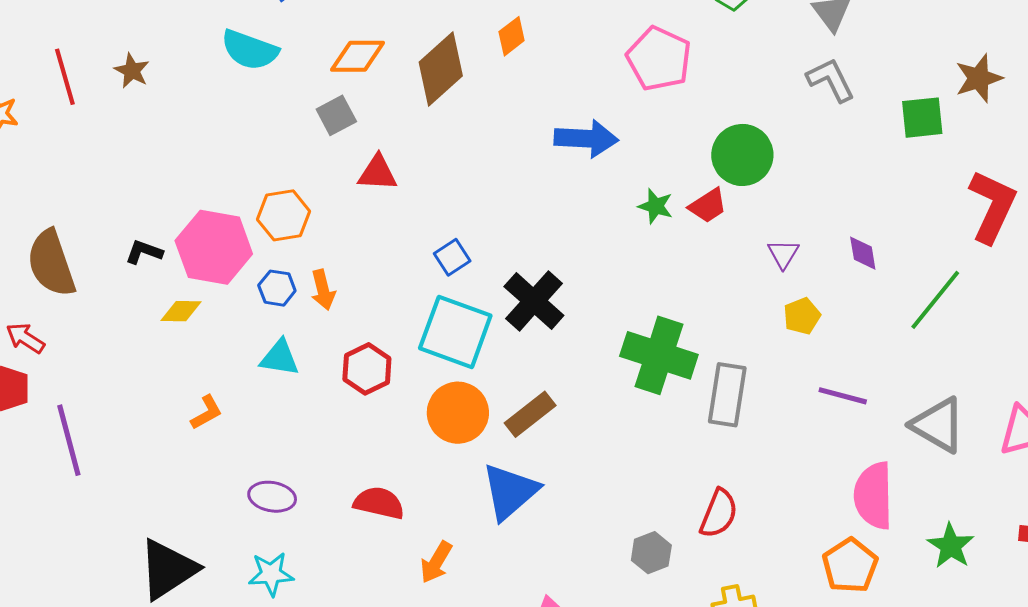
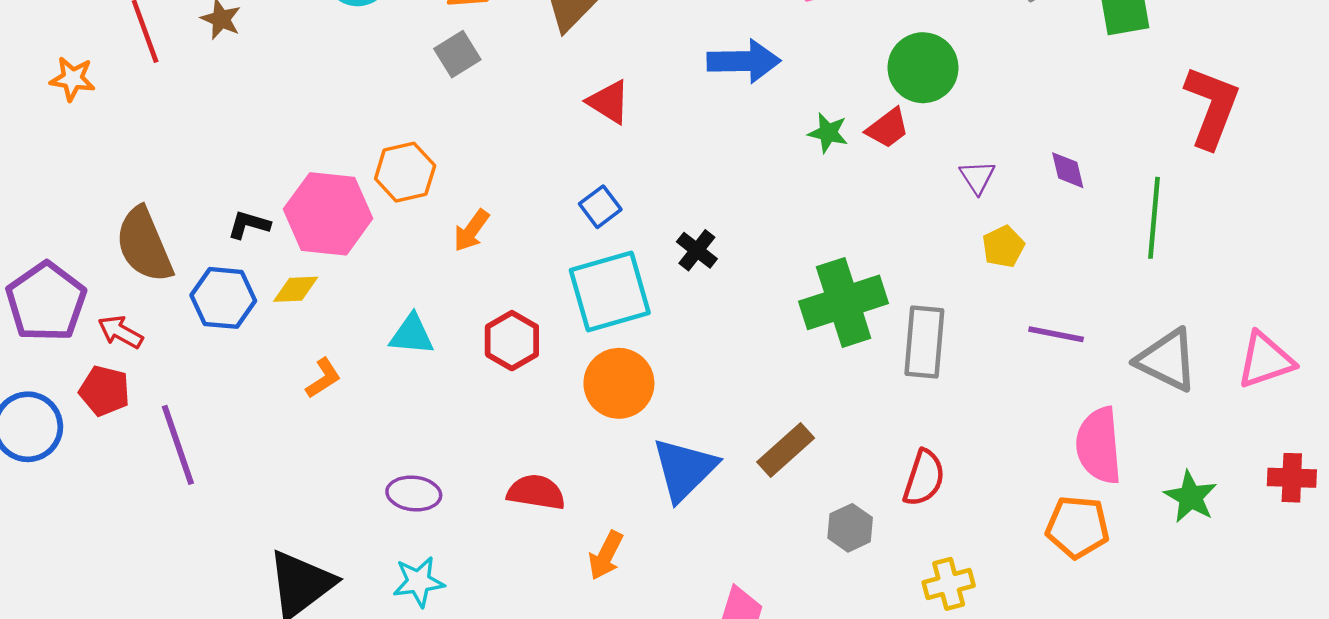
red triangle: (377, 173) -> (609, 102), moved, turned 33
blue hexagon: (277, 288) -> (223, 298), moved, size x1.5
orange arrow: (323, 290) -> (471, 231), moved, turned 54
green line: (935, 300) -> (1154, 218), turned -30
black cross: (534, 301) -> (697, 250), size x0.6
cyan square: (455, 332) -> (610, 292), turned -32
green cross: (659, 355) -> (844, 302), turned -32
orange L-shape: (207, 412) -> (323, 378), moved
brown rectangle: (530, 414) -> (786, 450), moved
orange pentagon: (850, 565) -> (1078, 527), turned -30

